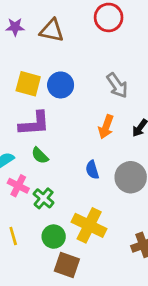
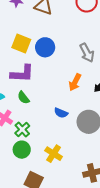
blue semicircle: (92, 170) -> (61, 113), turned -56
yellow cross: (89, 225) -> (54, 154), size x0.7
green circle: (54, 237) -> (22, 150), moved

